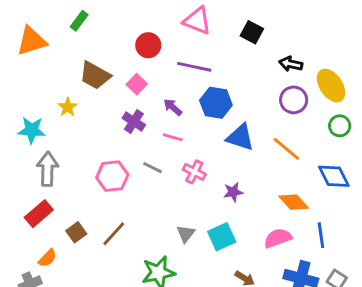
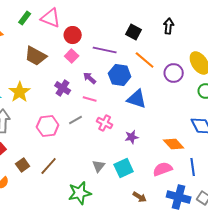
pink triangle: (197, 21) -> (51, 18), moved
black square: (252, 32) -> (134, 32), moved
black arrow: (291, 64) -> (169, 26), moved, turned 84
pink square: (137, 84) -> (72, 56), moved
yellow star: (68, 107) -> (20, 92), moved, size x1.5
orange line: (286, 149) -> (145, 60), moved
gray line: (153, 168) -> (76, 120), turned -56

